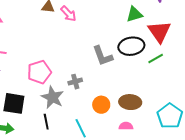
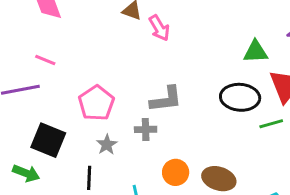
gray L-shape: (103, 56) -> (166, 99), moved, turned -90
pink pentagon: (39, 72) -> (96, 103), turned -30
gray star: (52, 97) -> (107, 145), size x0.6

